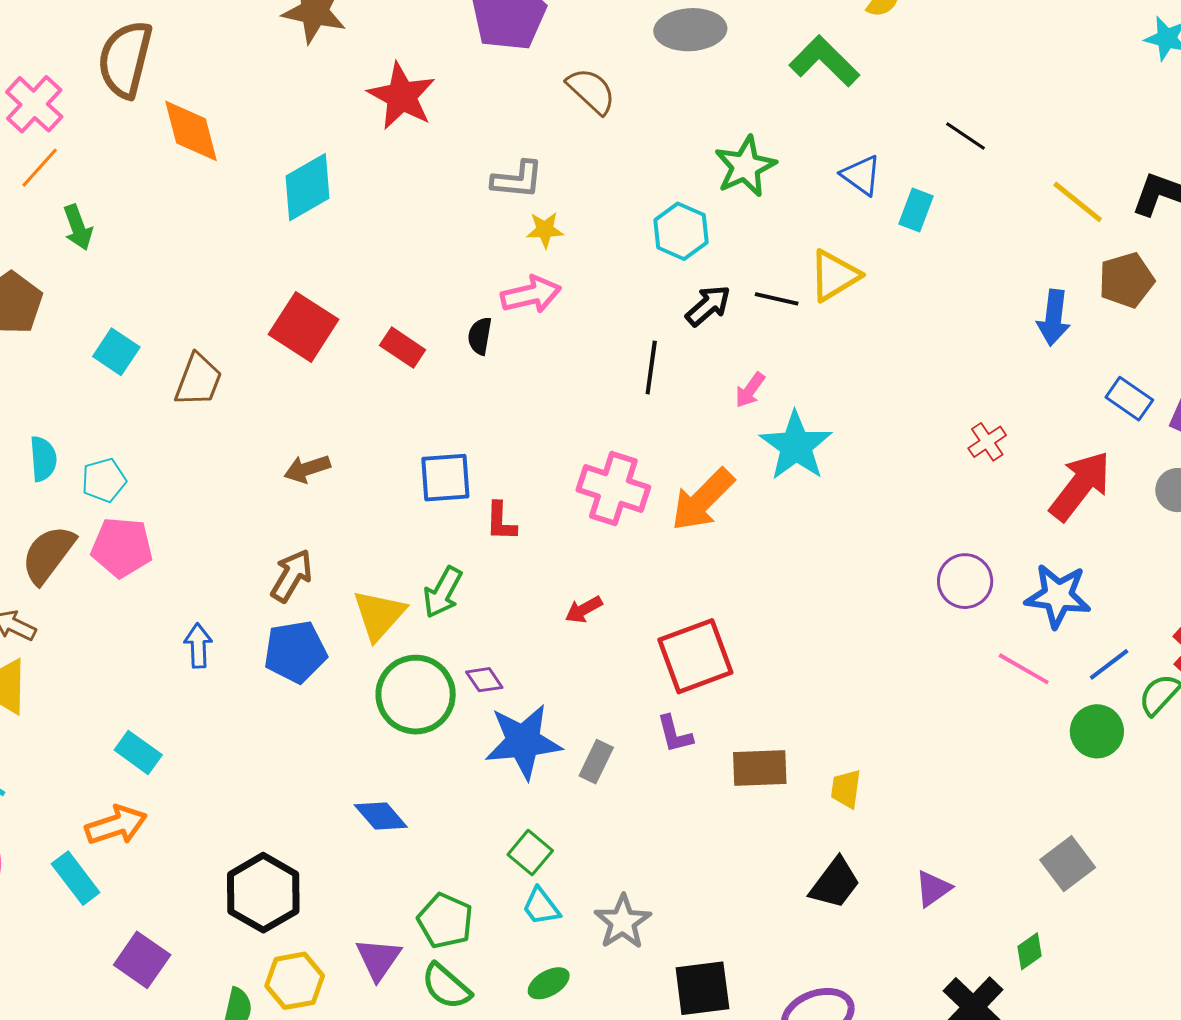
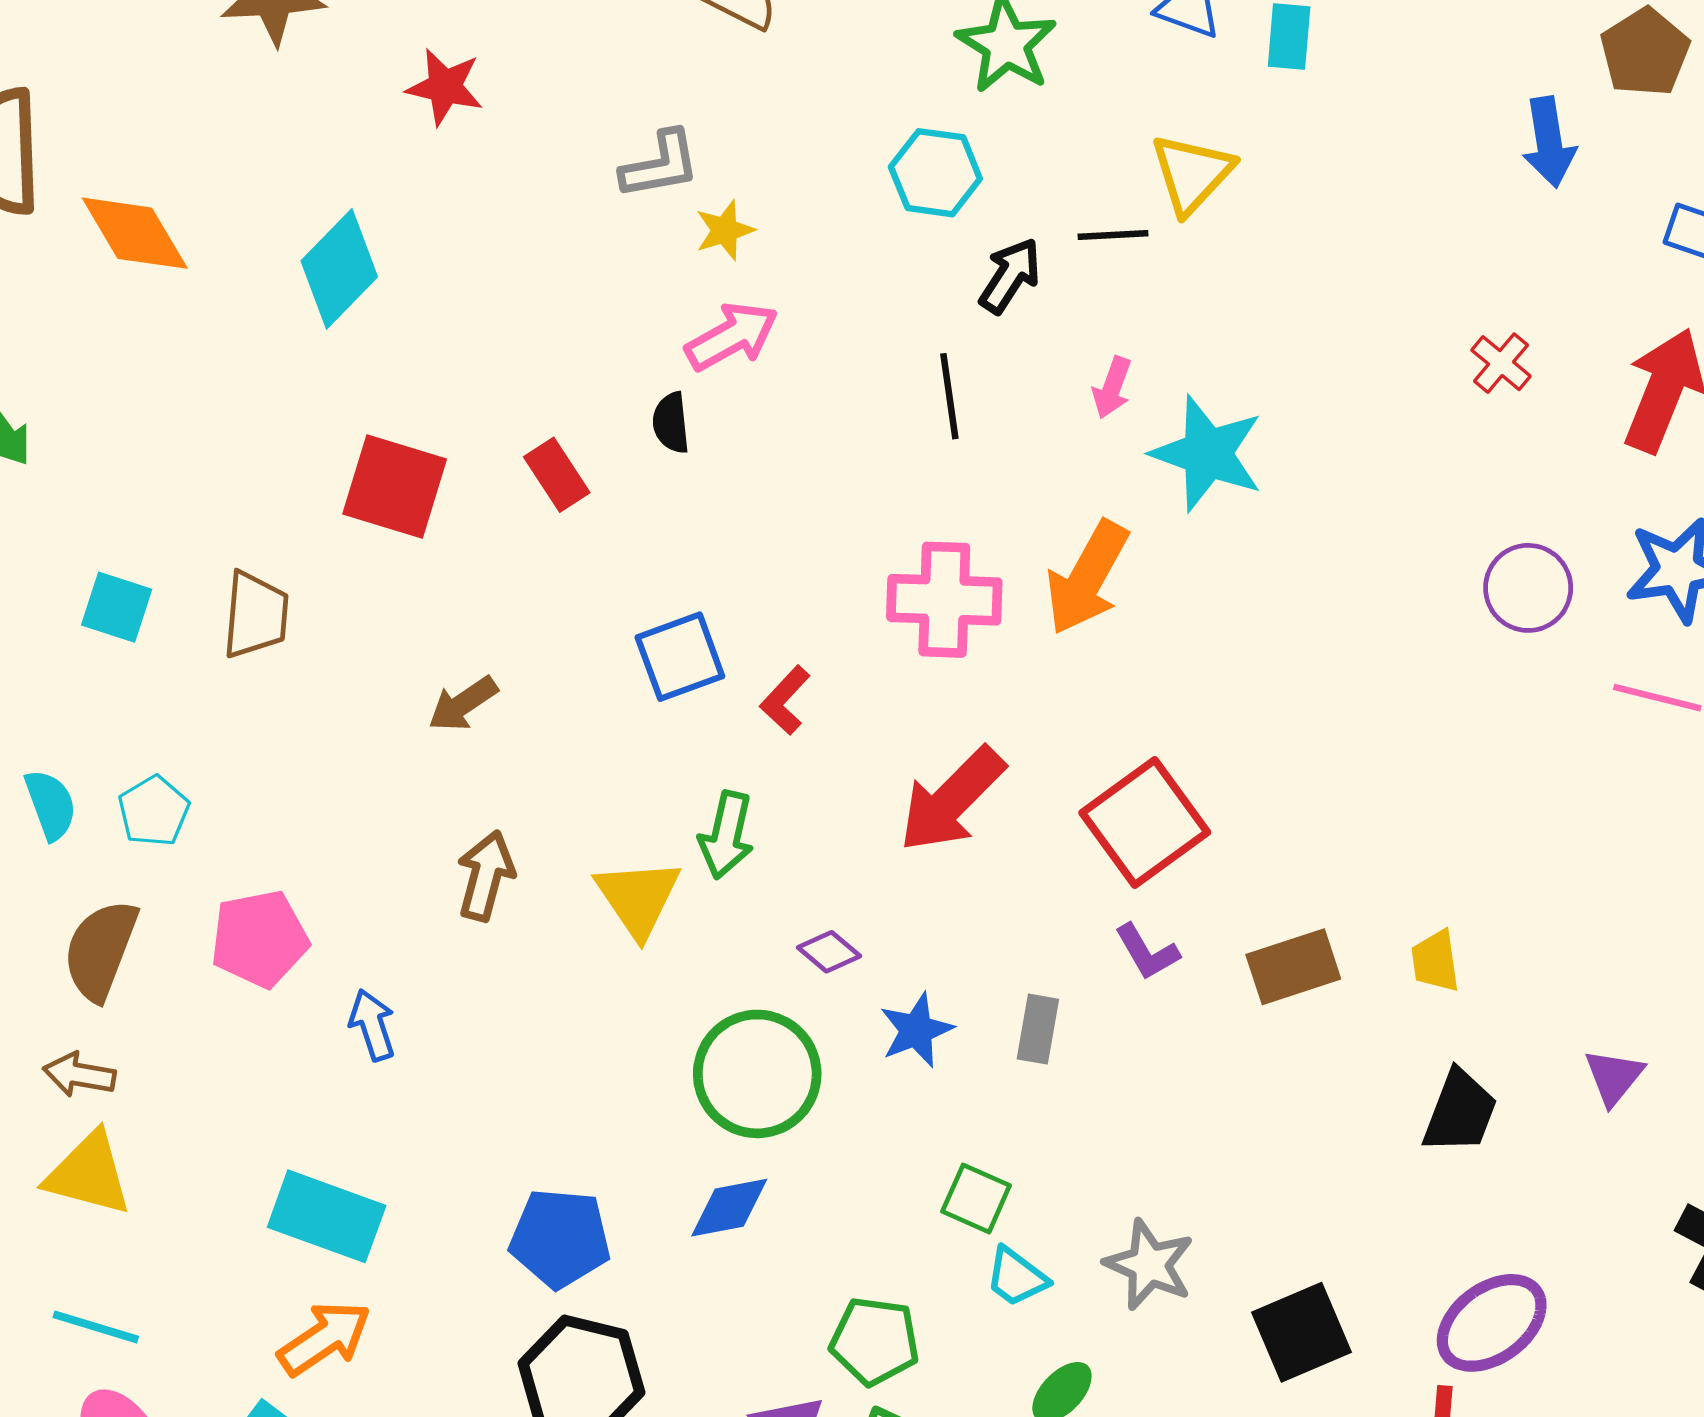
red star: (402, 96) -> (445, 87), size x0.7
red rectangle: (403, 348) -> (557, 475), turned 39
red L-shape: (501, 522) -> (785, 700), turned 57
pink pentagon: (122, 547) -> (259, 939), moved
red arrow: (584, 610) -> (952, 800), size x2.0
blue pentagon: (295, 652) -> (560, 1238), moved, turned 30
green circle: (416, 695) -> (757, 1074), moved
blue star: (523, 742) -> (916, 1030), size x0.6
cyan rectangle: (138, 752) -> (327, 1216), size x1.5
blue diamond: (381, 816) -> (729, 1208), turned -44

